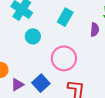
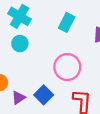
cyan circle: (33, 36) -> (20, 44), moved

